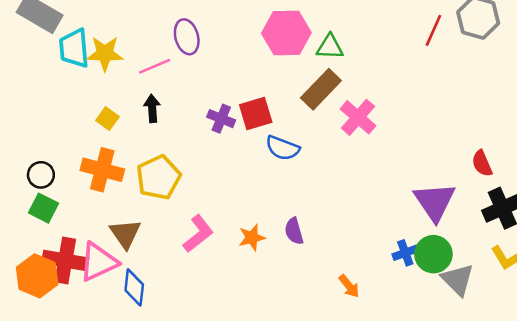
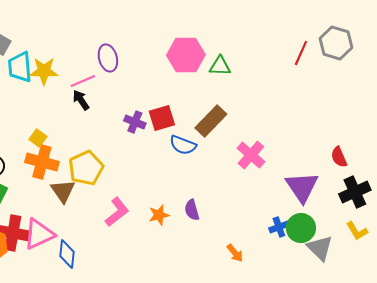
brown rectangle: (321, 89) -> (211, 121), moved
black arrow: (152, 108) -> (81, 100), moved, turned -30
pink cross: (358, 117) -> (251, 155), moved
yellow square: (107, 119) -> (38, 138), moved
brown triangle: (125, 234) -> (63, 191), moved

